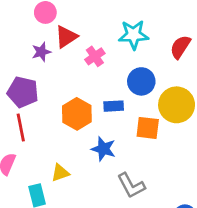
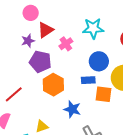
purple pentagon: (23, 92) -> (40, 62), moved
blue rectangle: (114, 106) -> (88, 80), moved
red line: (21, 127) -> (14, 94), turned 60

